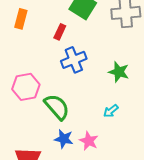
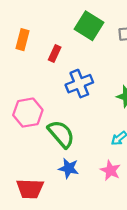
red rectangle: (60, 32) -> (55, 54), moved
pink star: (89, 141) -> (110, 170), moved

